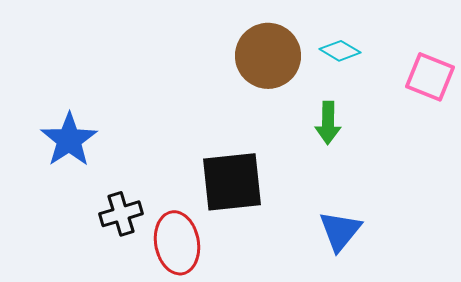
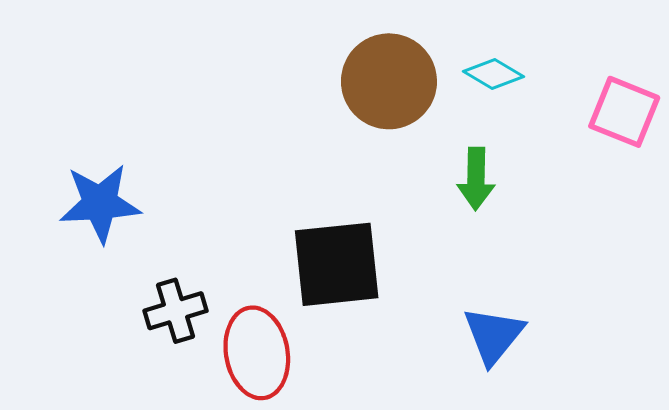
blue star: (69, 140) -> (100, 203), turned 30

